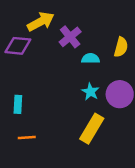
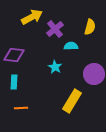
purple diamond: (18, 46) -> (14, 55), moved
yellow semicircle: (121, 47) -> (90, 27), moved
cyan star: (90, 92) -> (55, 67), moved

